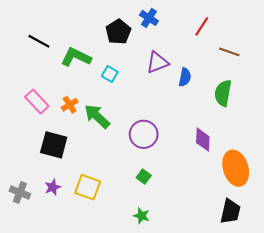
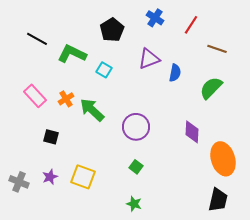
blue cross: (149, 18) -> (155, 18), moved
green semicircle: (223, 93) -> (211, 88), turned 35
black square: (54, 145) -> (51, 137), size x0.6

